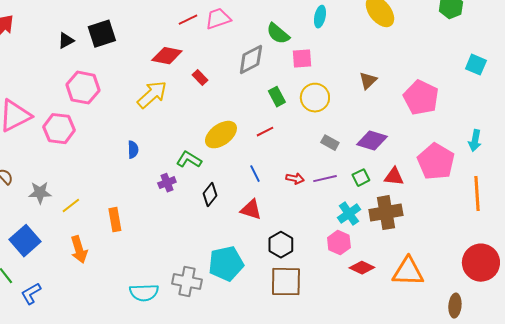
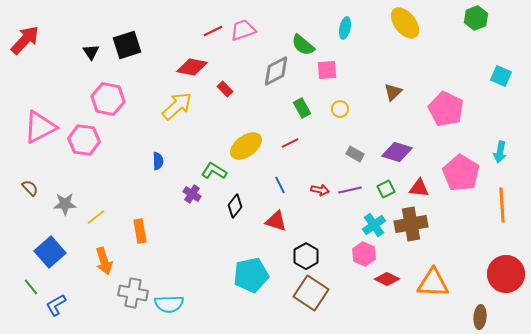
black triangle: (66, 41) -> (91, 52), turned -36
yellow circle: (315, 98) -> (340, 109), size x0.6
purple cross: (167, 183) -> (192, 194), turned -36
gray cross: (187, 282) -> (133, 293), moved
brown square: (286, 282) -> (311, 293), turned 32

